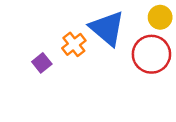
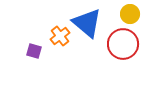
purple square: (42, 63) -> (34, 51), turned -35

